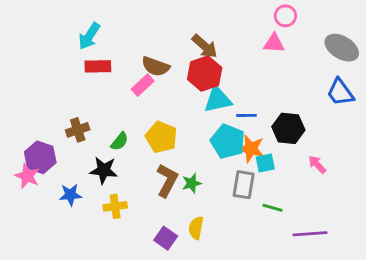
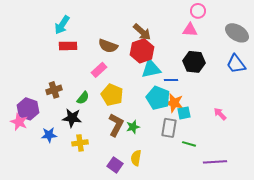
pink rectangle: (143, 85) -> (99, 70), moved
black hexagon: (288, 128) -> (194, 62), moved

